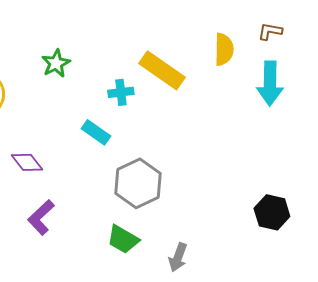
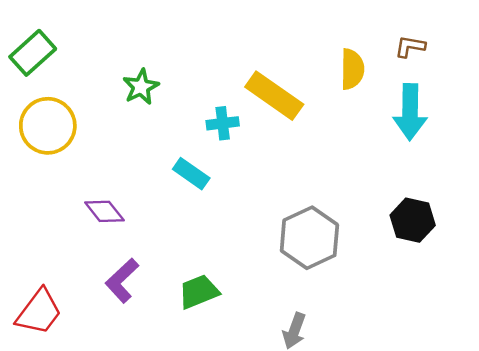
gray hexagon: (138, 183) -> (309, 238), moved
black hexagon: (272, 212) -> (413, 220), moved
green trapezoid: (123, 239) -> (199, 292), moved, turned 128

